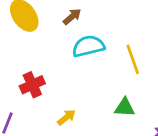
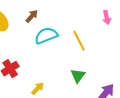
green triangle: (125, 107) -> (78, 76), turned -49

